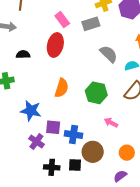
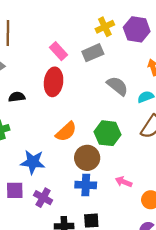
orange semicircle: (62, 88) -> (66, 132), turned 36
pink arrow: (111, 123) -> (124, 182), moved
purple square: (53, 127) -> (15, 190), moved
brown circle: (93, 152) -> (87, 158), moved

